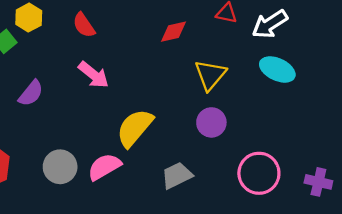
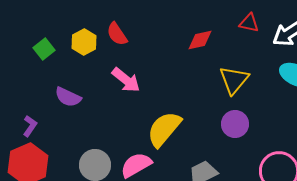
yellow hexagon: (29, 18) -> (84, 42), moved
purple semicircle: (31, 93) -> (68, 97), turned 76

